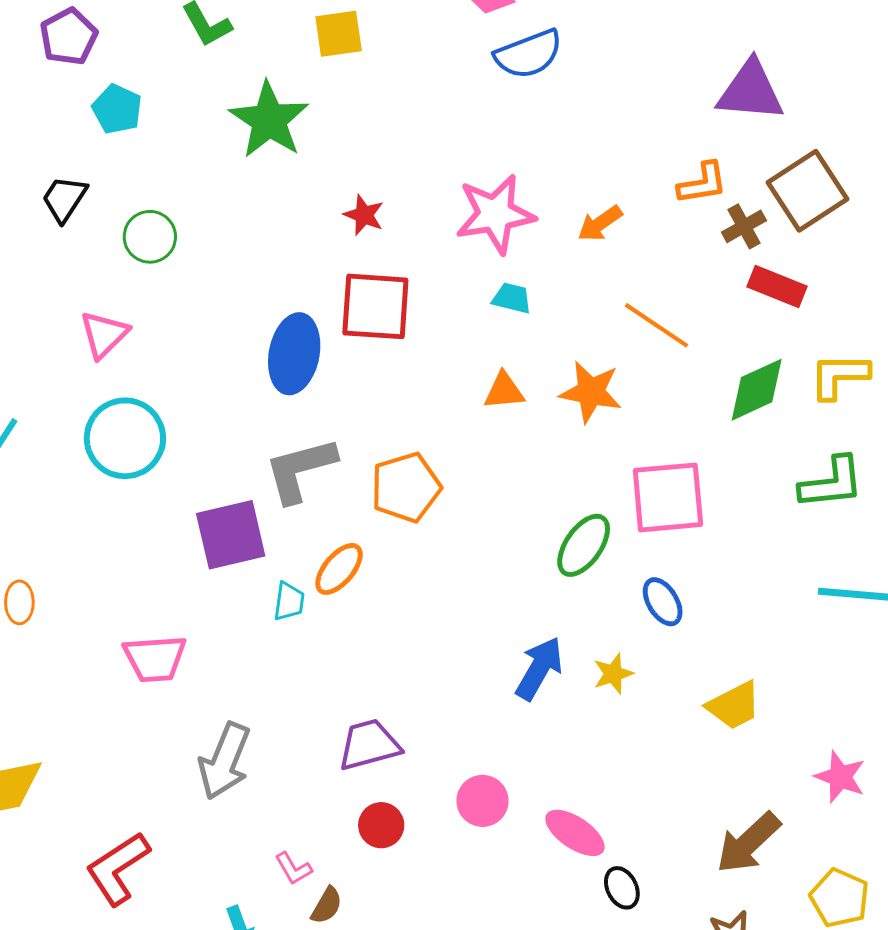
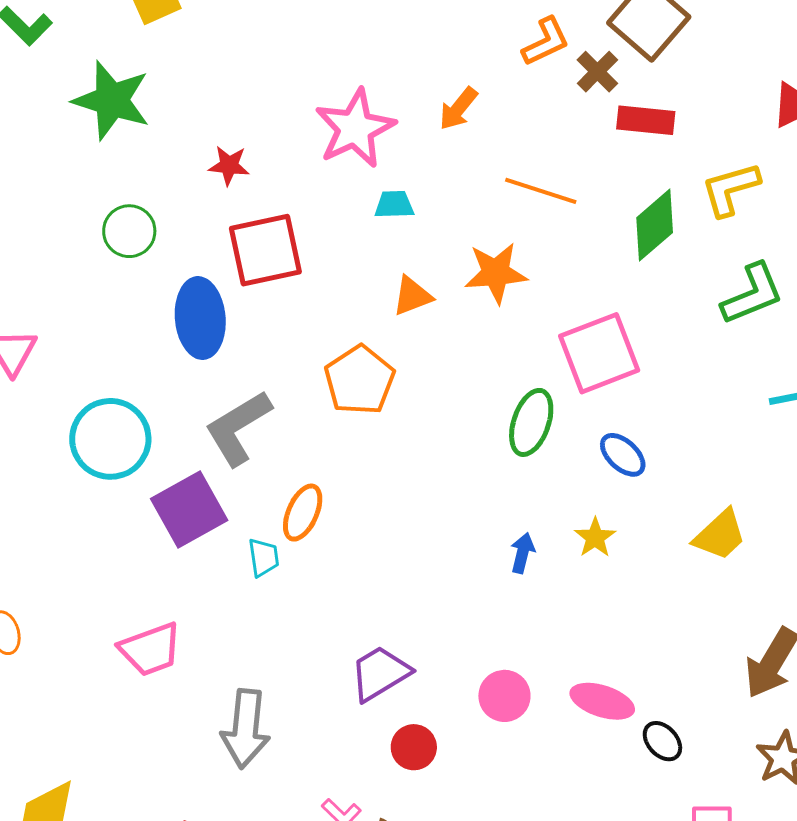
green circle: (150, 237) -> (129, 231), moved
cyan circle: (125, 438) -> (110, 439), moved
orange pentagon: (406, 487) -> (360, 380), moved
blue arrow: (539, 668) -> (523, 553), size x0.6

